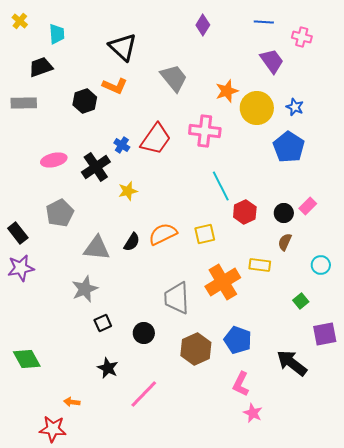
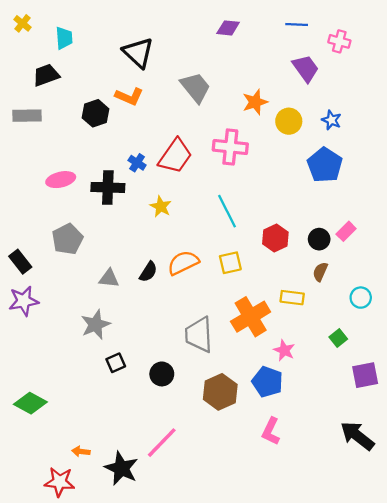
purple diamond: (203, 25) -> (228, 28), turned 65
yellow circle: (257, 108) -> (289, 121), size x0.7
black cross: (96, 167) -> (108, 187), turned 36
cyan line: (221, 186) -> (227, 211), moved
yellow star: (128, 191) -> (161, 207), moved, turned -30
gray triangle: (97, 248) -> (109, 278), size x0.7
green diamond: (27, 359) -> (30, 403), turned -32
black arrow: (292, 363) -> (357, 436), moved
black star: (108, 368) -> (121, 468), moved, size x1.4
pink star: (253, 413) -> (284, 350), moved

